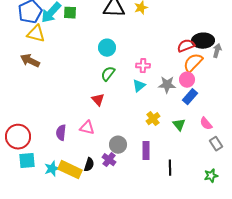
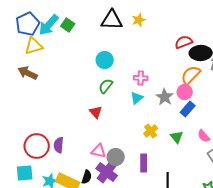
green square: (70, 13) -> (68, 25), turned 32
yellow triangle: (36, 34) -> (34, 46), turned -30
red semicircle: (186, 46) -> (184, 42), moved
gray star: (167, 85) -> (165, 97), turned 30
pink triangle: (87, 128) -> (99, 151), moved
red circle: (18, 137) -> (37, 146), moved
purple cross: (109, 160) -> (107, 172), size x1.5

